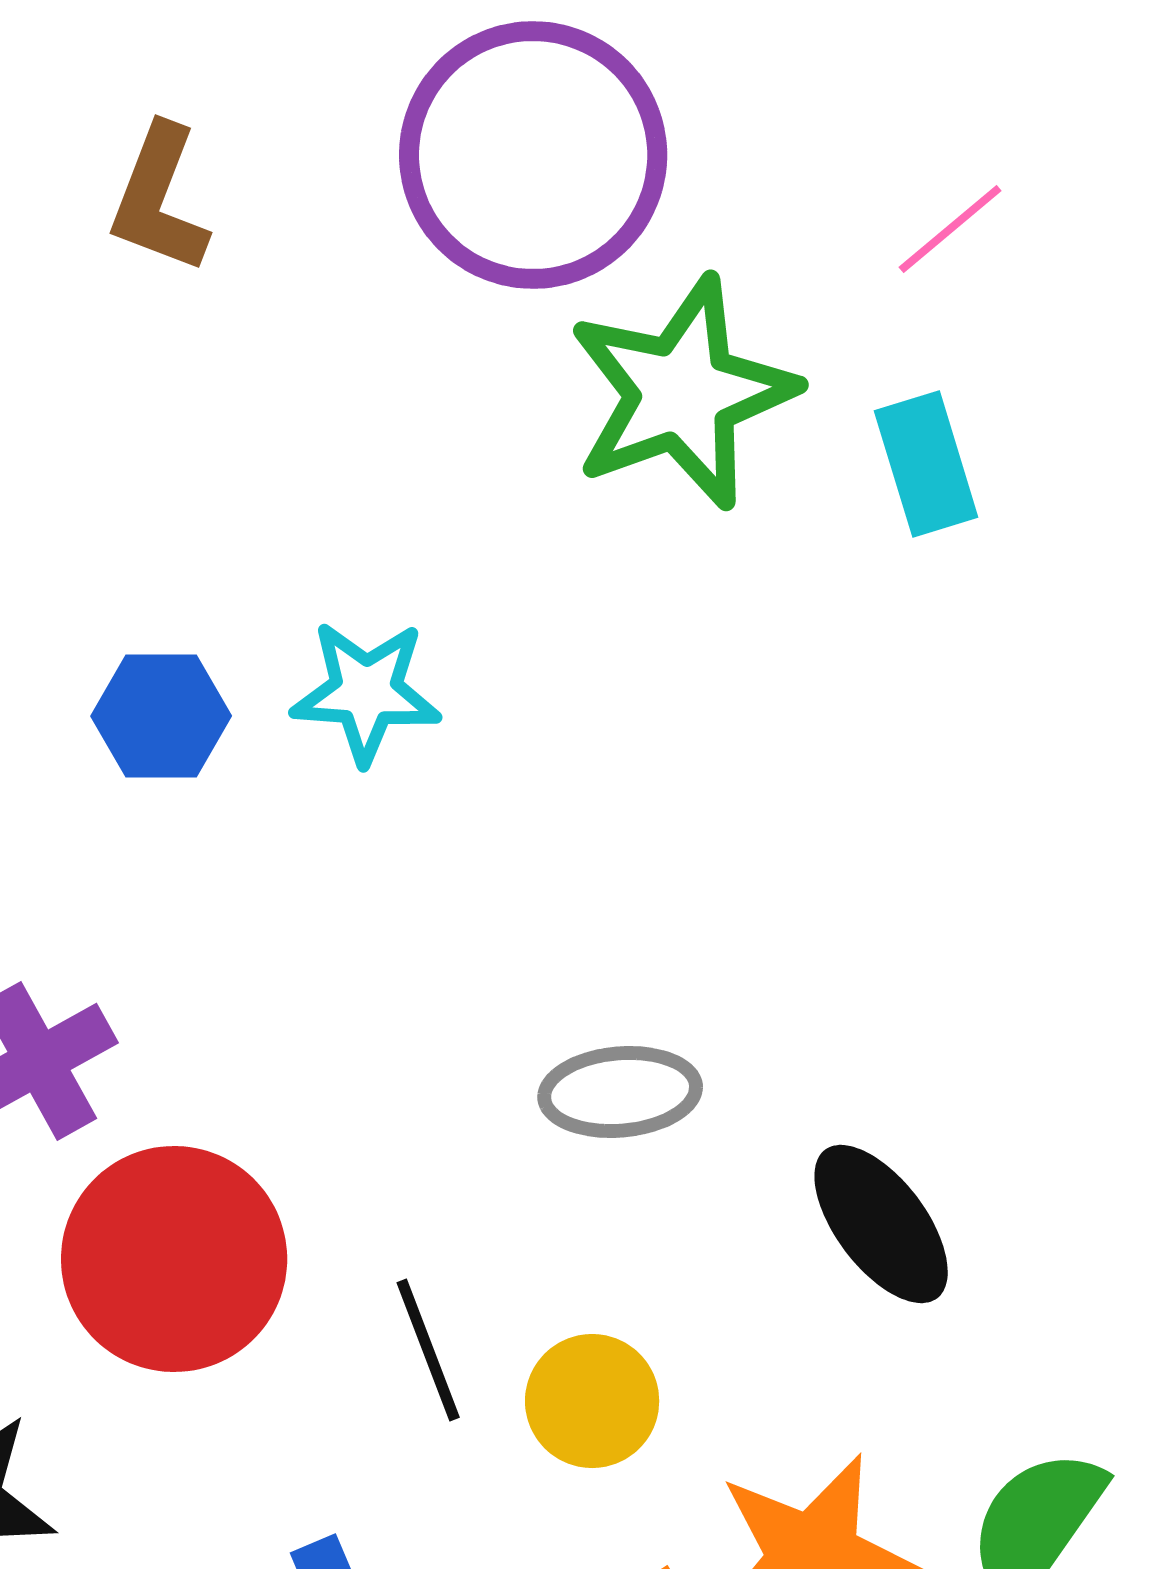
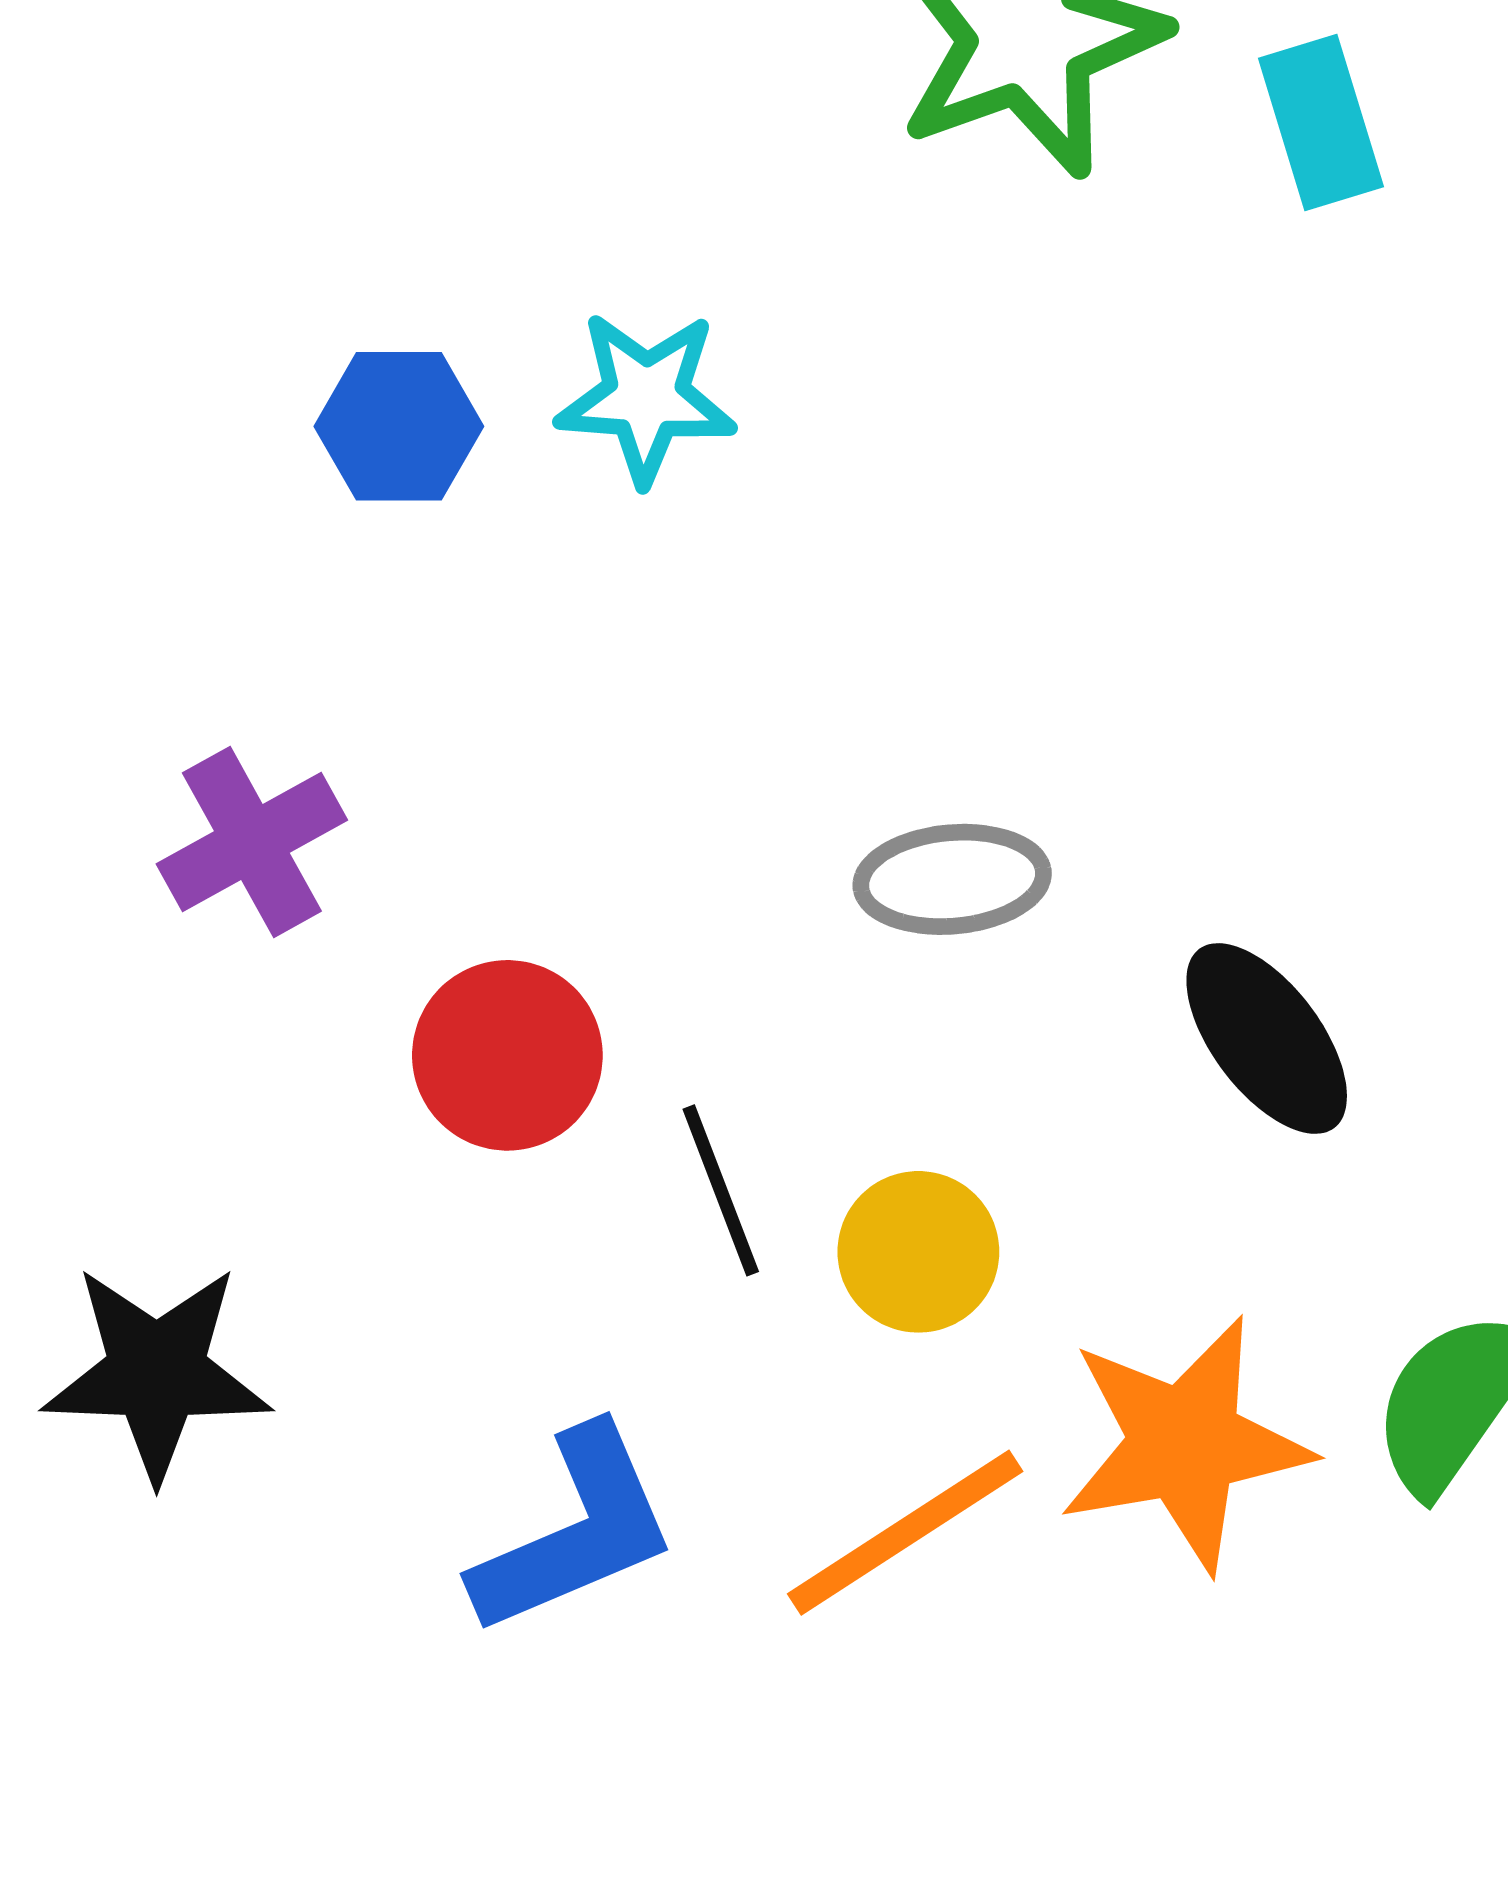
red circle: (174, 1259) -> (507, 1055), moved, size x0.7

